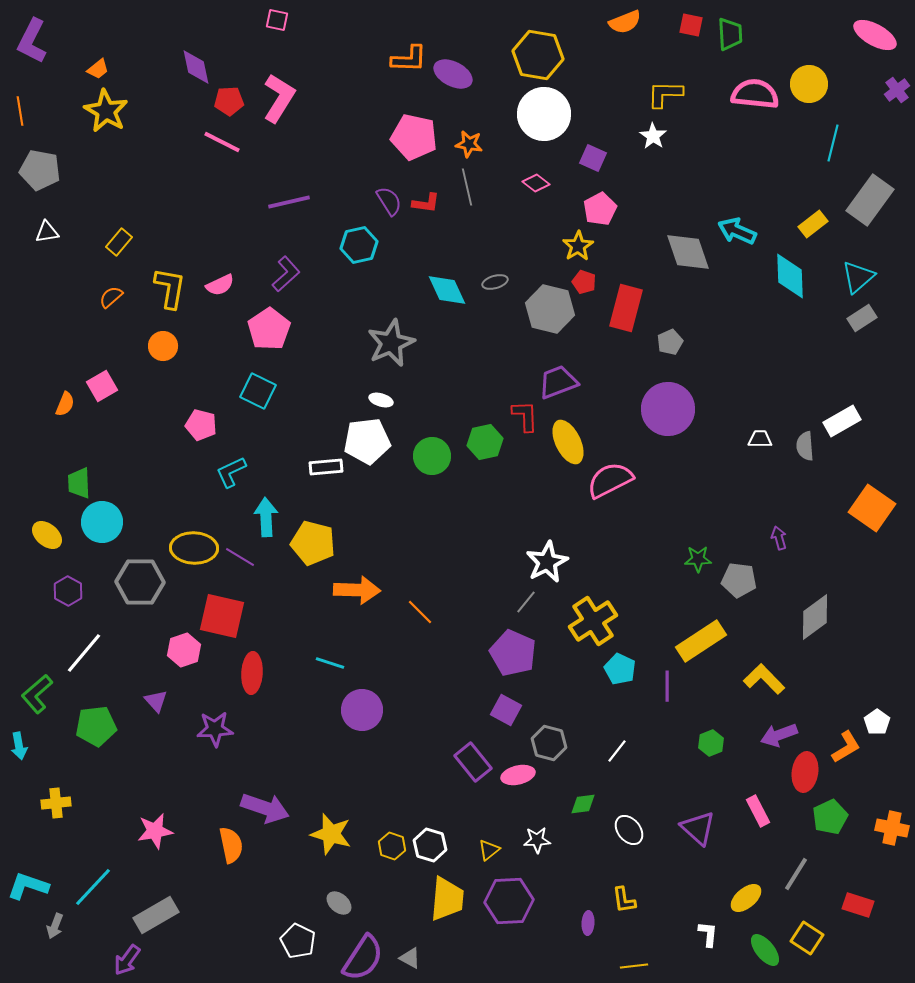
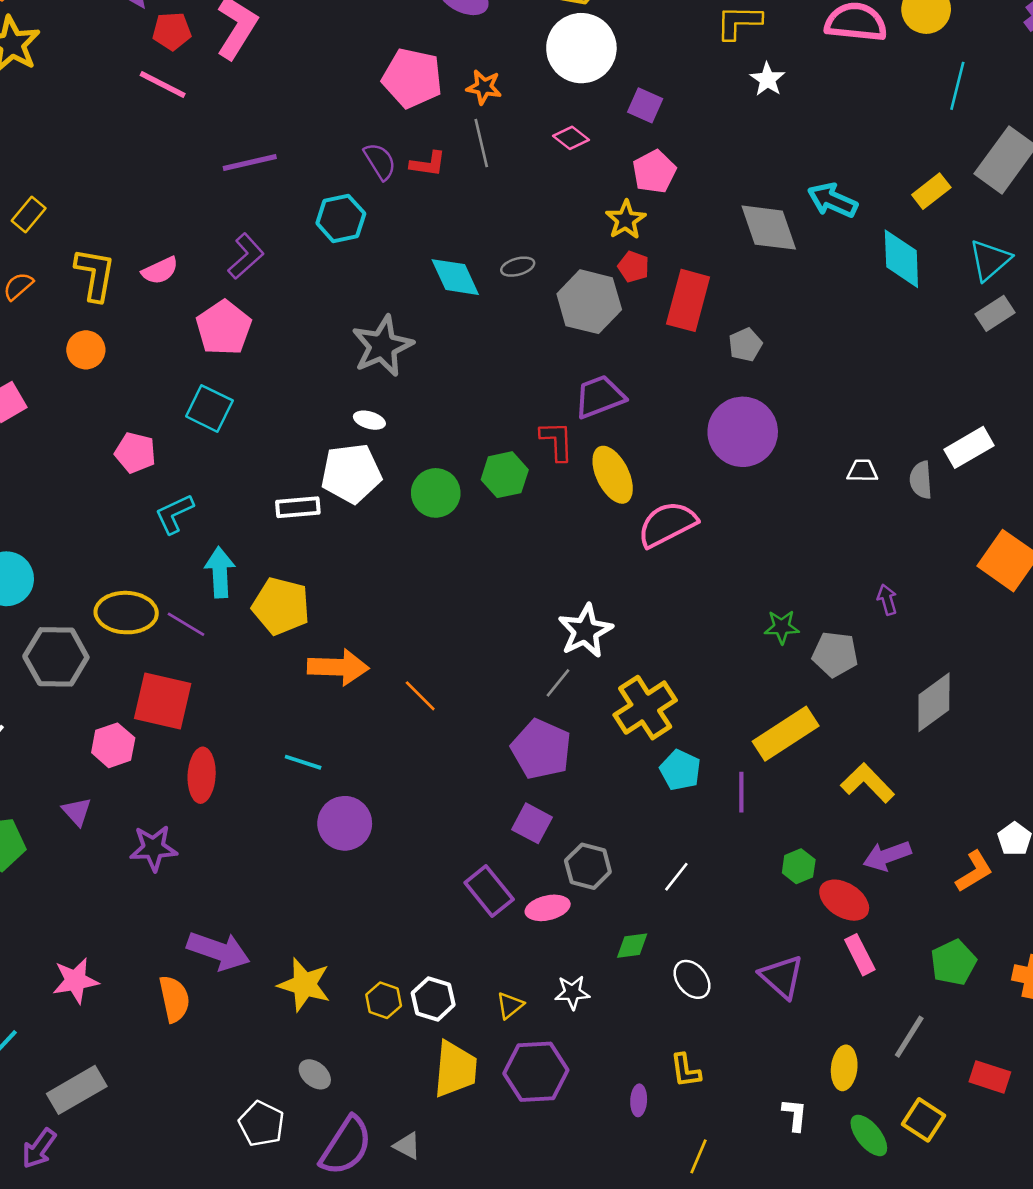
white star: (653, 136) -> (767, 79), moved
red ellipse: (805, 772) -> (844, 900), moved, turned -66
yellow ellipse: (746, 898) -> (844, 1068), turned -44
yellow line: (634, 966) -> (698, 1156), turned -60

